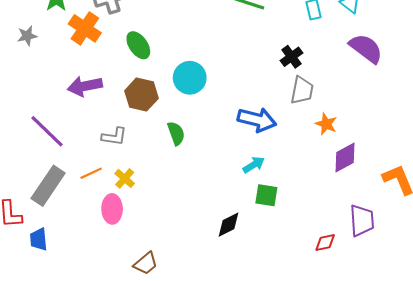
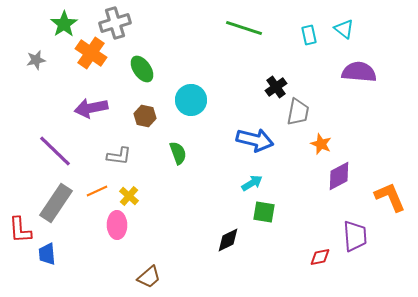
purple semicircle: (366, 48) -> (359, 72), turned -32
black cross: (291, 57) -> (276, 87), moved
brown hexagon: (141, 95) -> (145, 116), size x0.7

